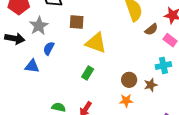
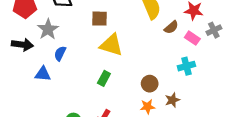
brown square: (77, 22) -> (99, 19), moved
brown star: (151, 85) -> (172, 100), moved

